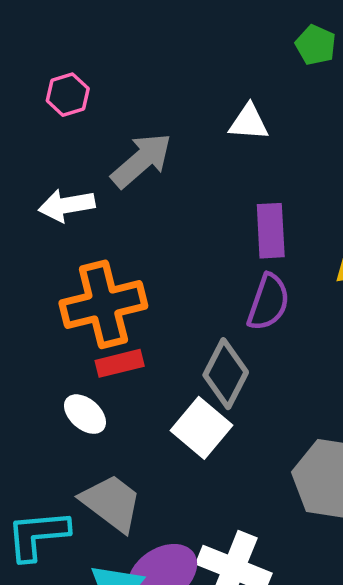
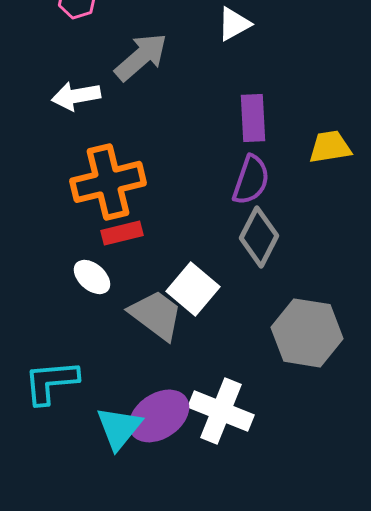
white triangle: (249, 122) -> (234, 24), turned -33
gray diamond: (226, 374) -> (259, 237), moved
gray trapezoid: (112, 503) -> (156, 315), moved

